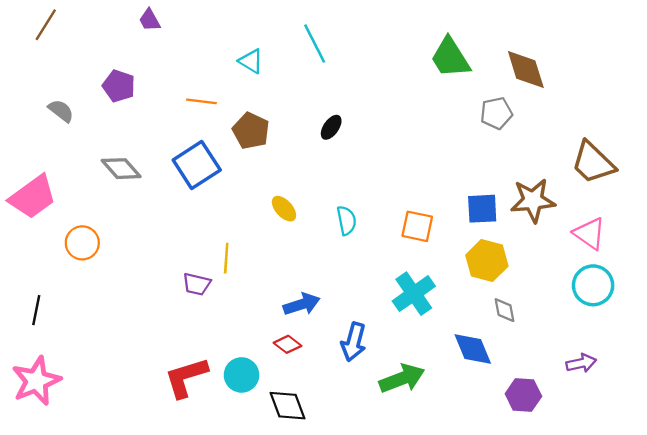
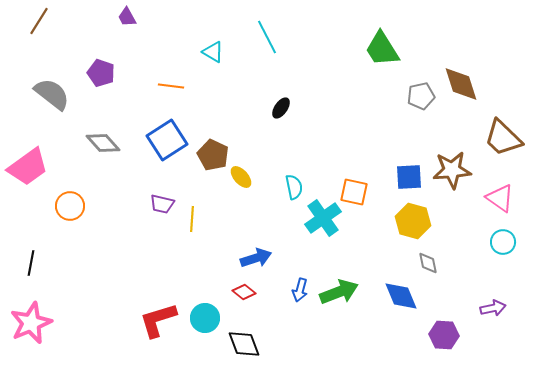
brown diamond: (526, 69) -> (461, 84), moved
gray semicircle: (61, 111) -> (52, 94), size x1.6
brown pentagon: (251, 131) -> (213, 155), moved
purple trapezoid: (197, 284) -> (162, 204), moved
cyan circle: (593, 285) -> (503, 242), size x0.7
cyan cross: (414, 294) -> (323, 218), moved
blue arrow: (354, 342) -> (300, 290), size x0.7
green arrow: (402, 379) -> (339, 292), moved

